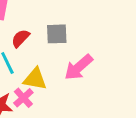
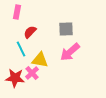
gray square: (57, 34) -> (66, 29), moved

